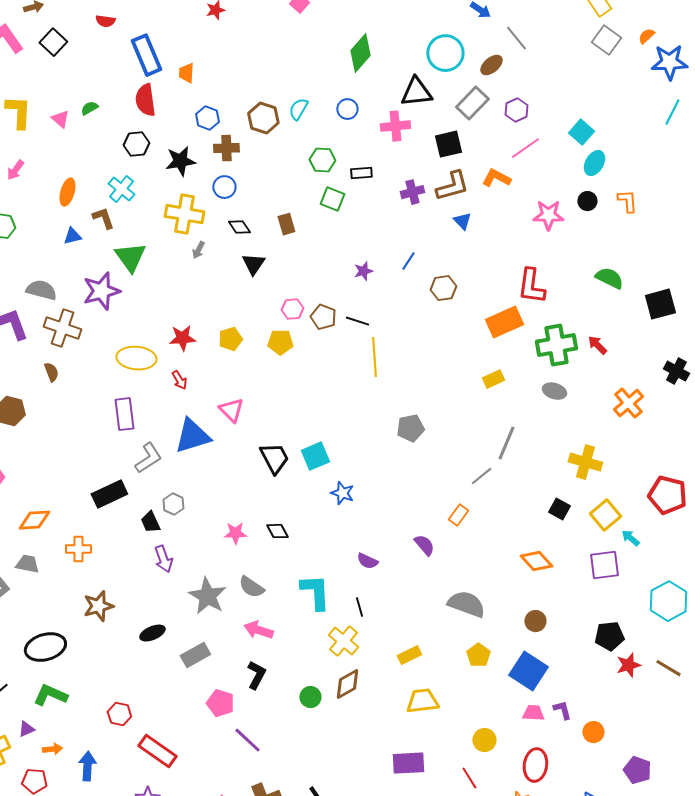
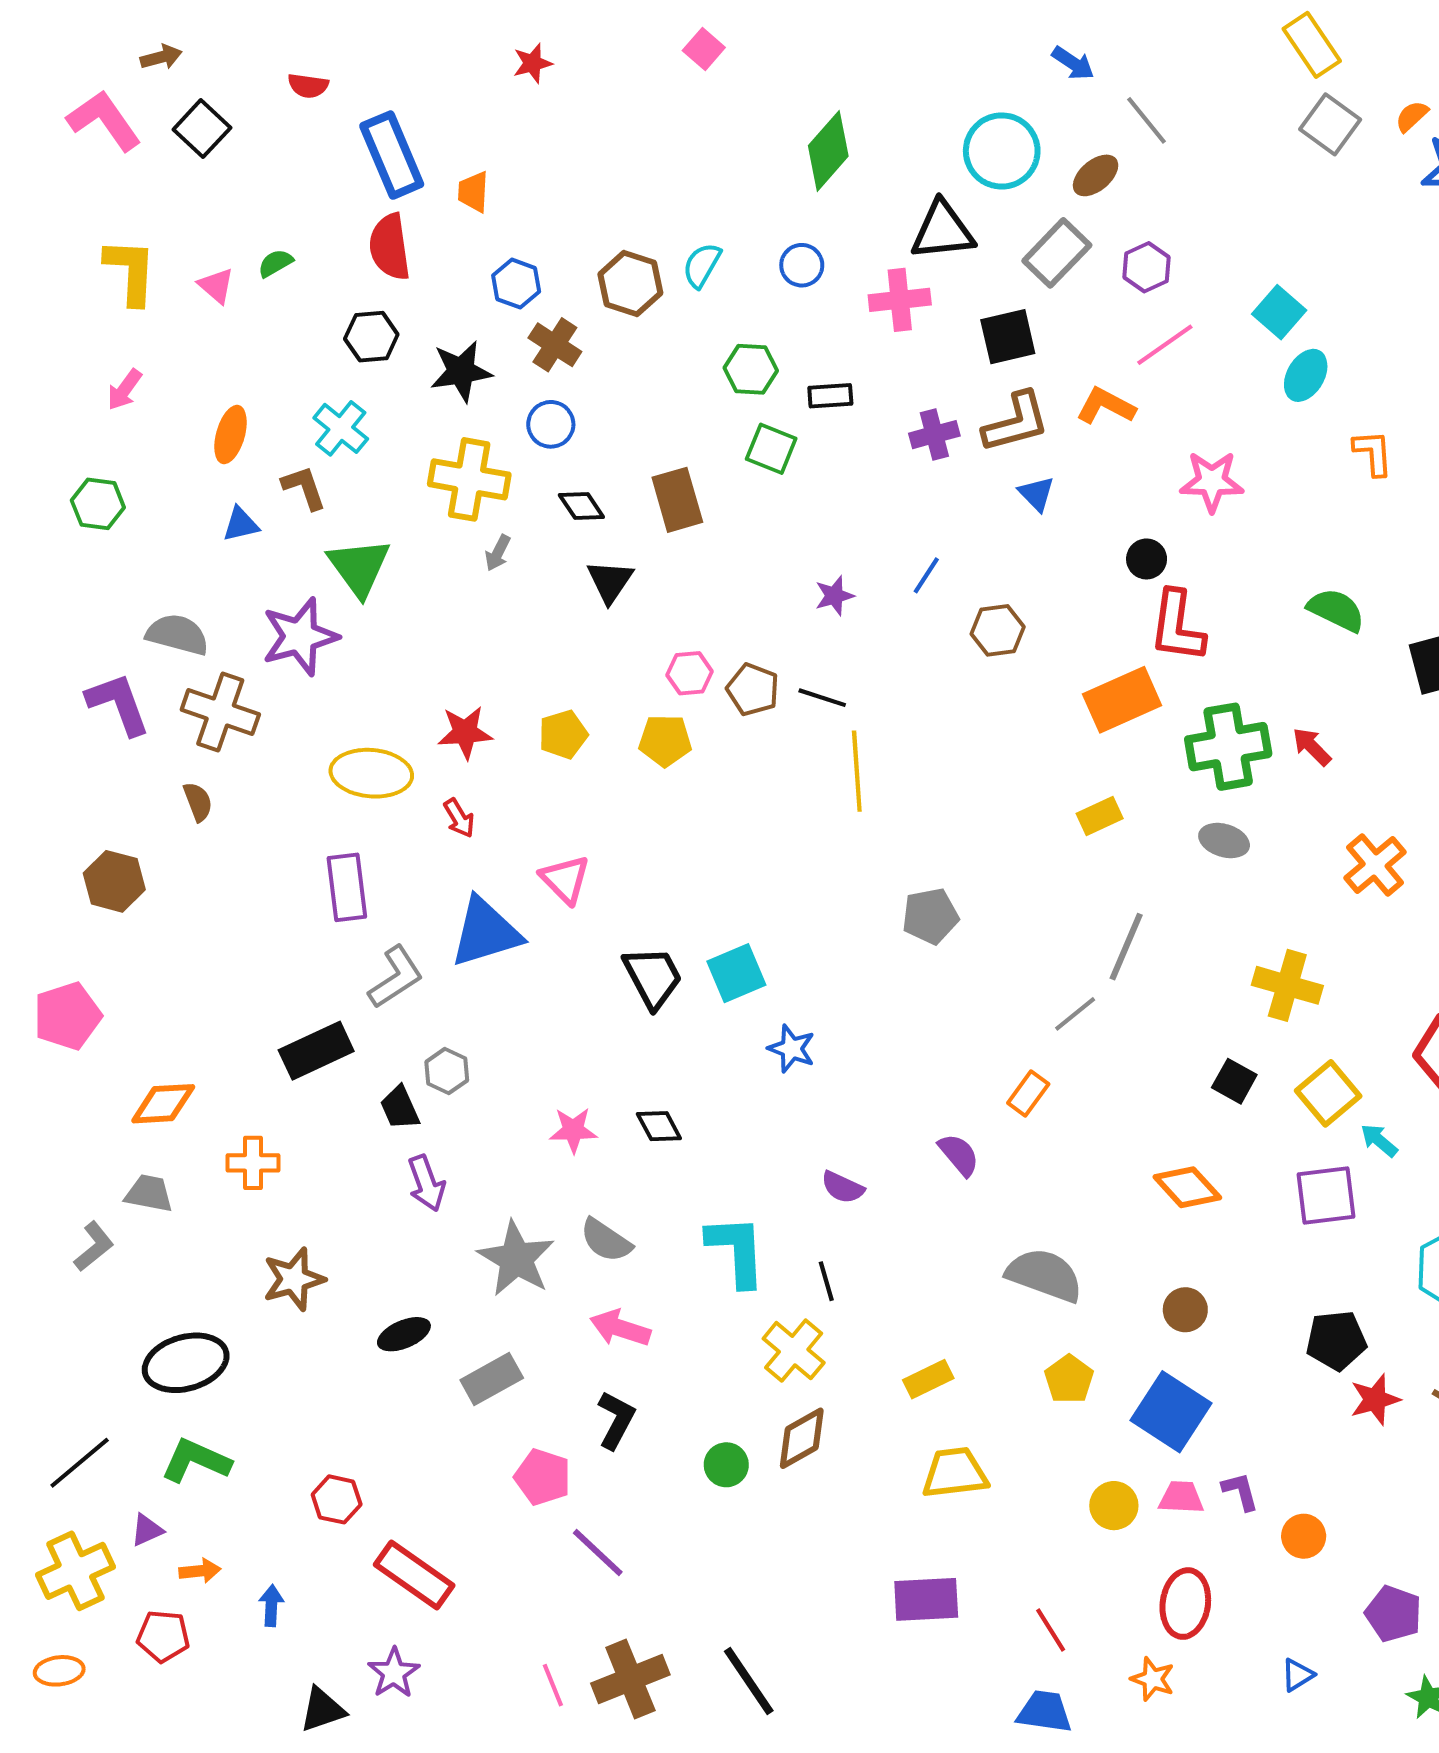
brown cross: (226, 148) -> (555, 345), turned 35
black circle: (587, 201) -> (1147, 559), moved
brown rectangle: (286, 224) -> (677, 500), size x1.4
yellow circle: (484, 740) -> (1114, 1506), moved
blue arrow: (87, 766) -> (271, 1606), size x0.7

